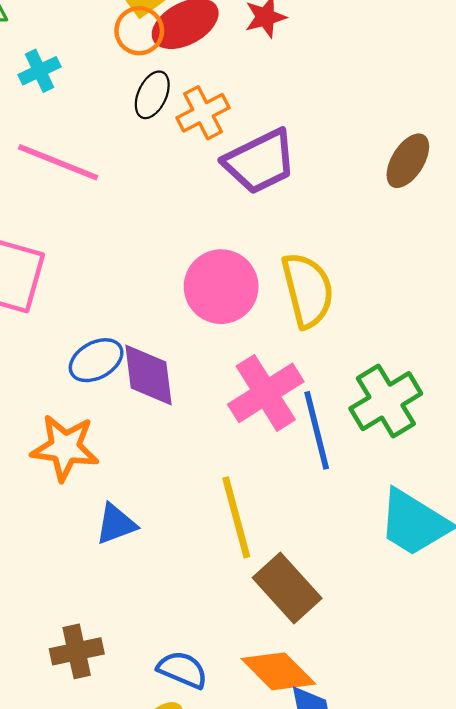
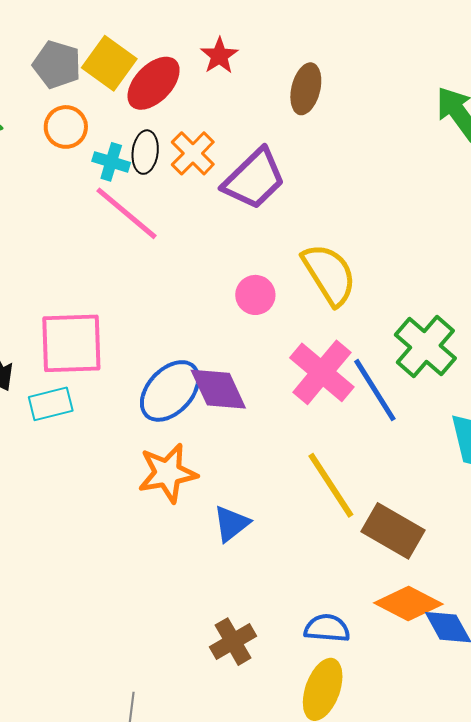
orange circle: (139, 31) -> (66, 127), moved
cyan cross: (39, 71) -> (111, 162), moved, turned -30
brown ellipse: (408, 161) -> (306, 89), moved
pink line: (58, 162) -> (127, 213), moved, turned 36
pink circle: (221, 287) -> (255, 295), size x0.6
blue ellipse: (96, 360) -> (170, 391), size x1.4

